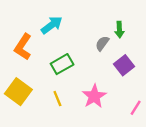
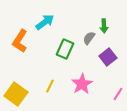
green rectangle: (62, 64) -> (65, 49), moved, turned -36
yellow square: (18, 92) -> (16, 94), moved
yellow line: (57, 99) -> (50, 86), turned 48

